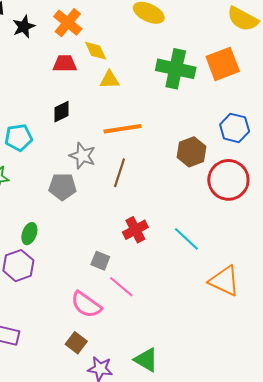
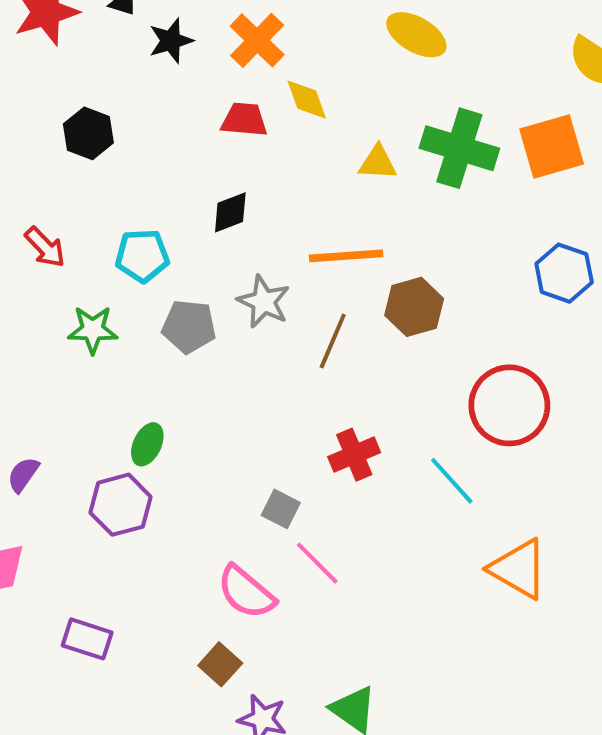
yellow triangle: (110, 80) -> (378, 163), moved
brown hexagon: (192, 152) -> (414, 307), moved
red circle: (228, 180) -> (509, 405), moved
gray pentagon: (62, 187) -> (189, 326), moved

